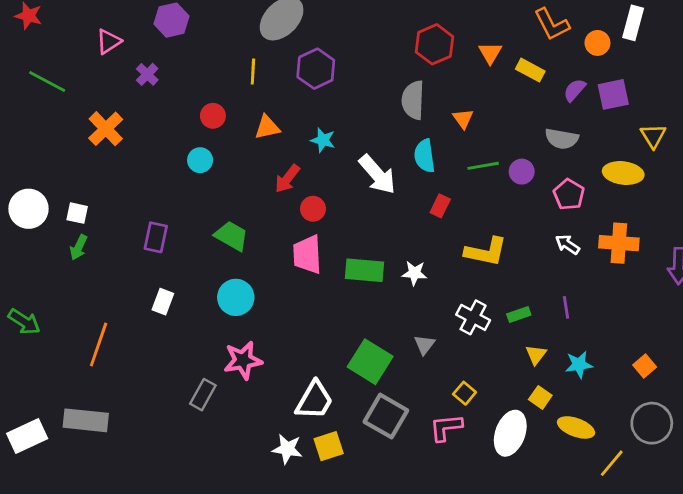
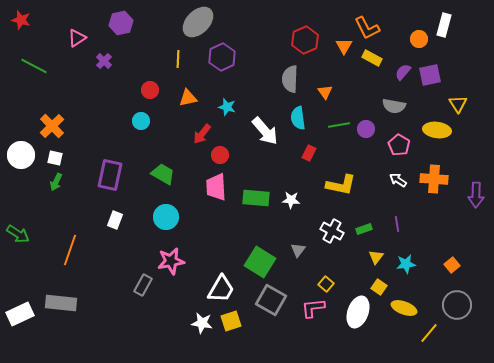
orange L-shape: (552, 24) -> (367, 28), moved
orange cross: (106, 129) -> (52, 126), moved
purple rectangle: (156, 237) -> (110, 175), size x1.4

